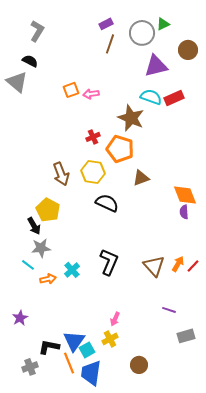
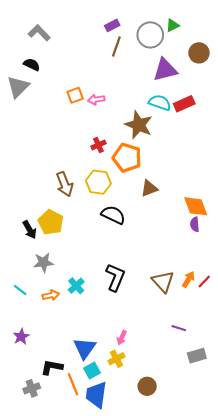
gray L-shape: (37, 31) -> (39, 33), turned -75
gray triangle: (17, 82) -> (18, 87), turned 35
black arrow: (34, 226) -> (30, 230), moved
cyan line: (28, 265) -> (20, 290), moved
blue triangle: (74, 341) -> (85, 348), moved

